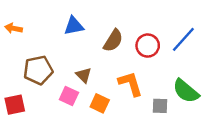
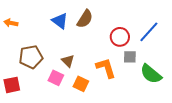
blue triangle: (74, 26) -> (60, 21), turned 48
brown semicircle: (113, 41) -> (85, 19), moved
gray square: (160, 106) -> (130, 57), moved

